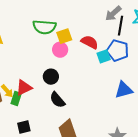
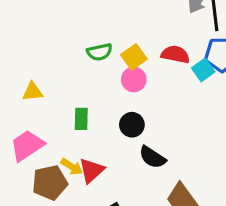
green semicircle: (44, 27) -> (99, 52), size x0.7
red triangle: (24, 88) -> (92, 170), moved
green rectangle: (16, 99) -> (81, 119), moved

